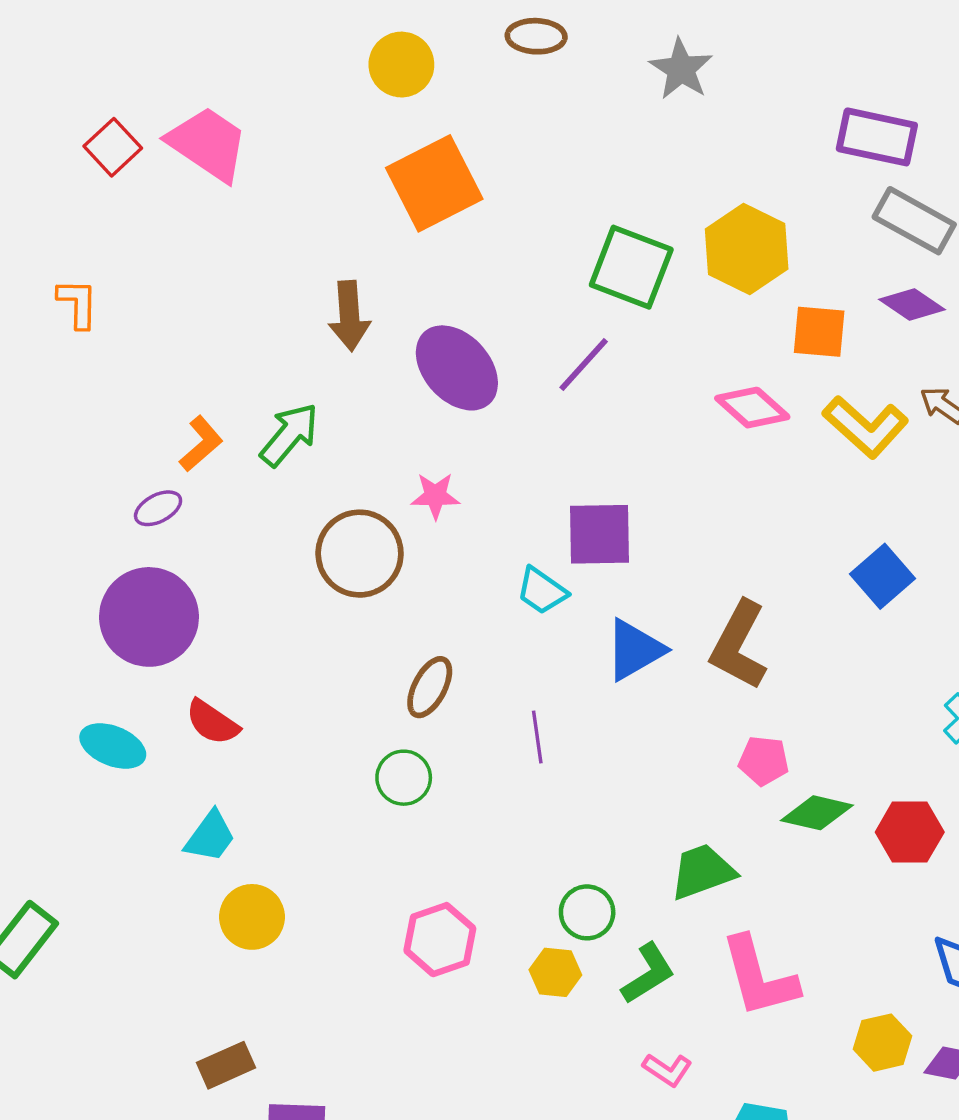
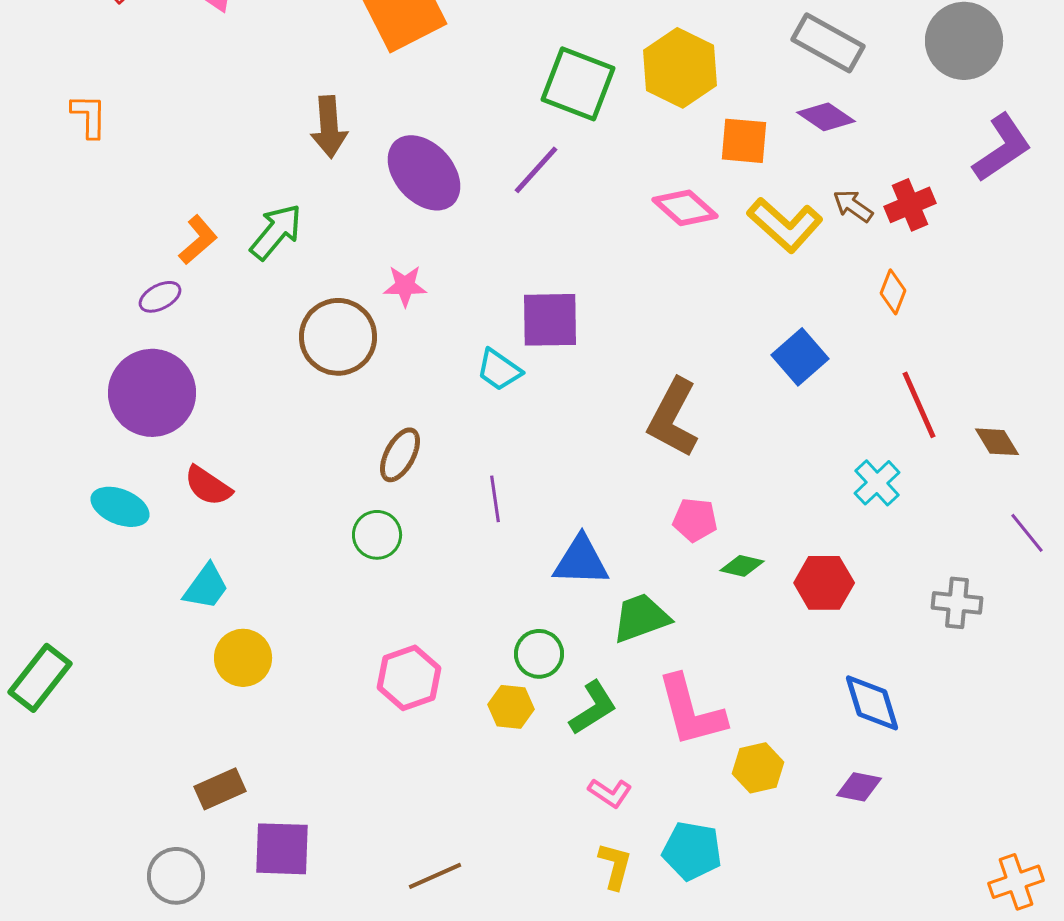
blue triangle: (635, 650) -> (581, 561), moved, turned 32
green diamond: (817, 813) -> (742, 566), size x0.7
yellow hexagon: (883, 1043) -> (758, 768), moved

